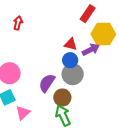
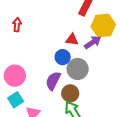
blue circle: (70, 60) -> (63, 57), moved

